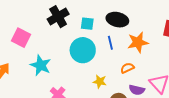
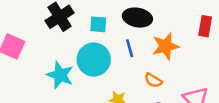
cyan star: (41, 65) -> (60, 75), moved
orange semicircle: (127, 68) -> (153, 80), turned -120

